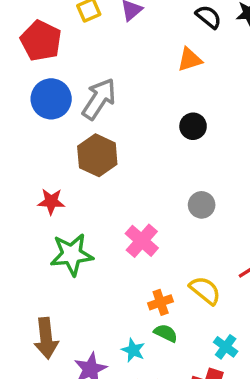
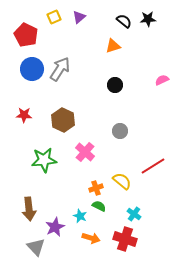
brown hexagon: (97, 155) -> (63, 120), moved
red star: (51, 201) -> (24, 115), moved

